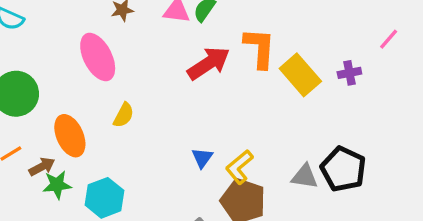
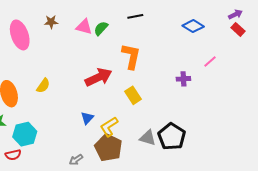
pink ellipse: (98, 57) -> (20, 35), moved
red arrow: (209, 63) -> (98, 77), moved
yellow rectangle: (300, 75) -> (133, 95), moved, size x0.7

